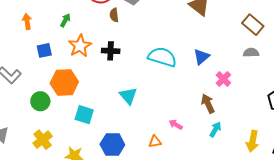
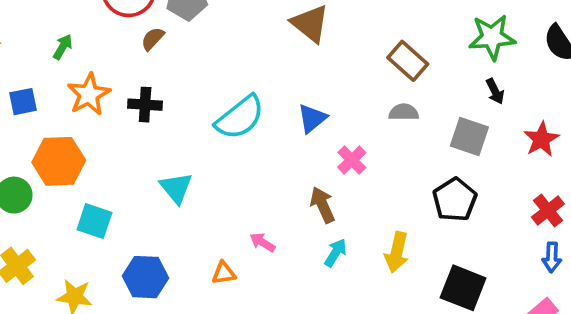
brown semicircle: (114, 15) -> (153, 39), turned 48
cyan semicircle: (162, 57) -> (240, 117), turned 124
yellow arrow: (252, 141) -> (397, 252), moved

